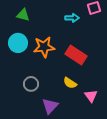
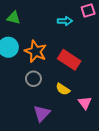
orange star: (44, 47) -> (36, 51), turned 30
gray circle: (31, 84) -> (33, 79), moved

